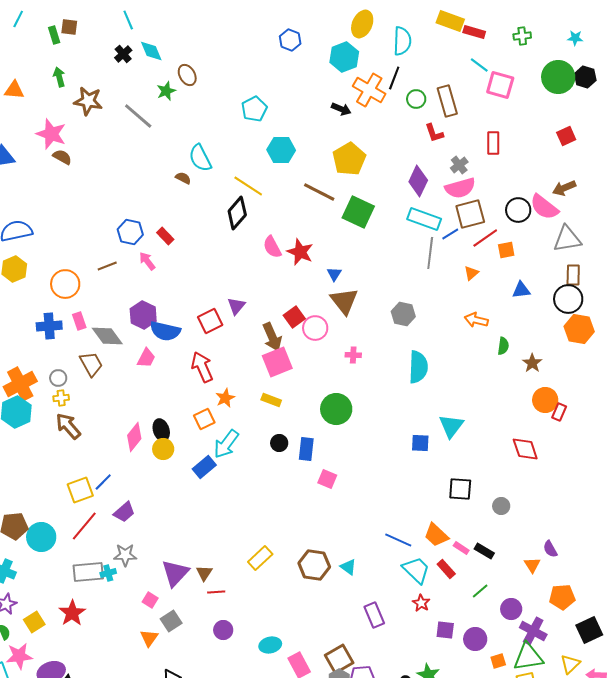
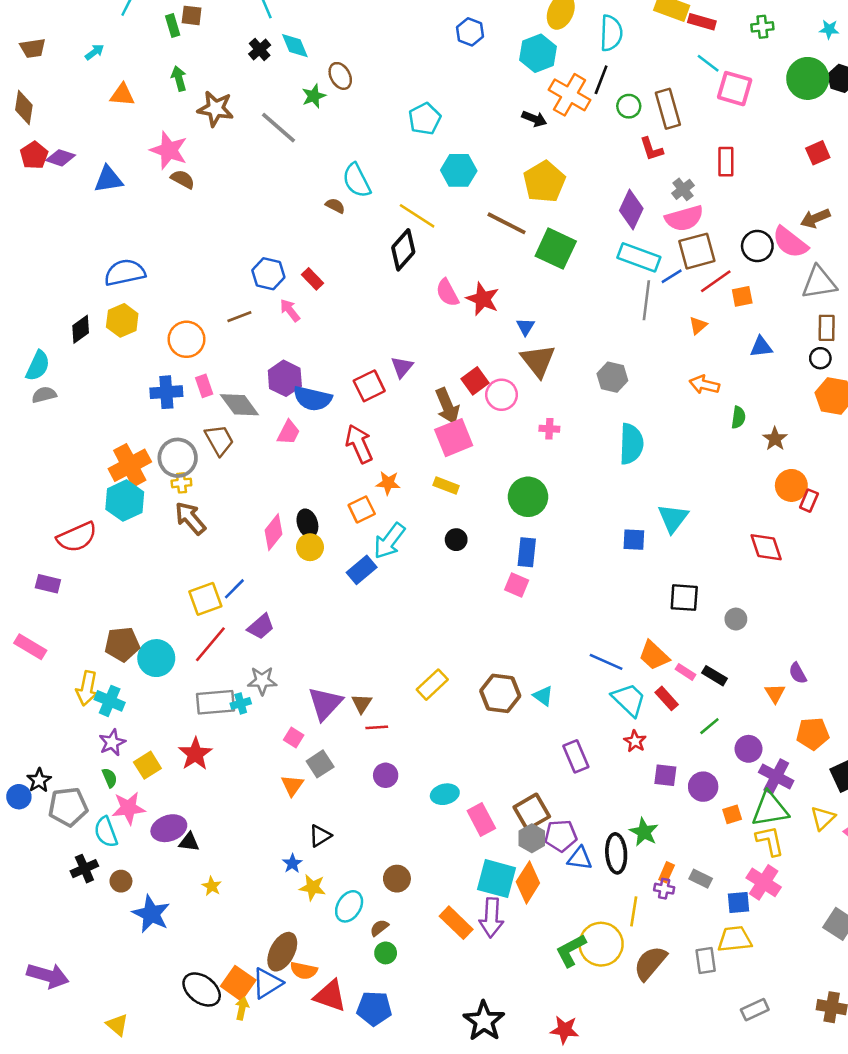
black circle: (568, 299) -> (820, 358), size x0.6
gray circle: (58, 378) -> (178, 458), size x1.8
orange star: (225, 398) -> (388, 483), turned 30
blue rectangle: (306, 449) -> (527, 552), moved

